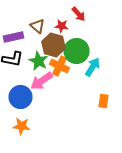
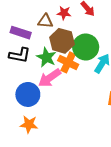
brown triangle: (38, 26) -> (45, 21), turned -35
red star: (62, 26) -> (64, 13), moved
purple rectangle: (14, 37) -> (21, 33), turned 30

